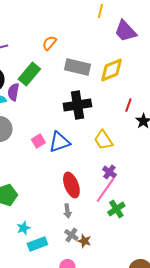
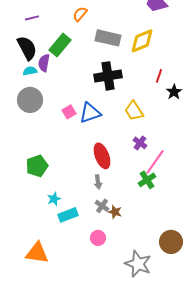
pink line: (105, 190) -> (155, 162), moved

